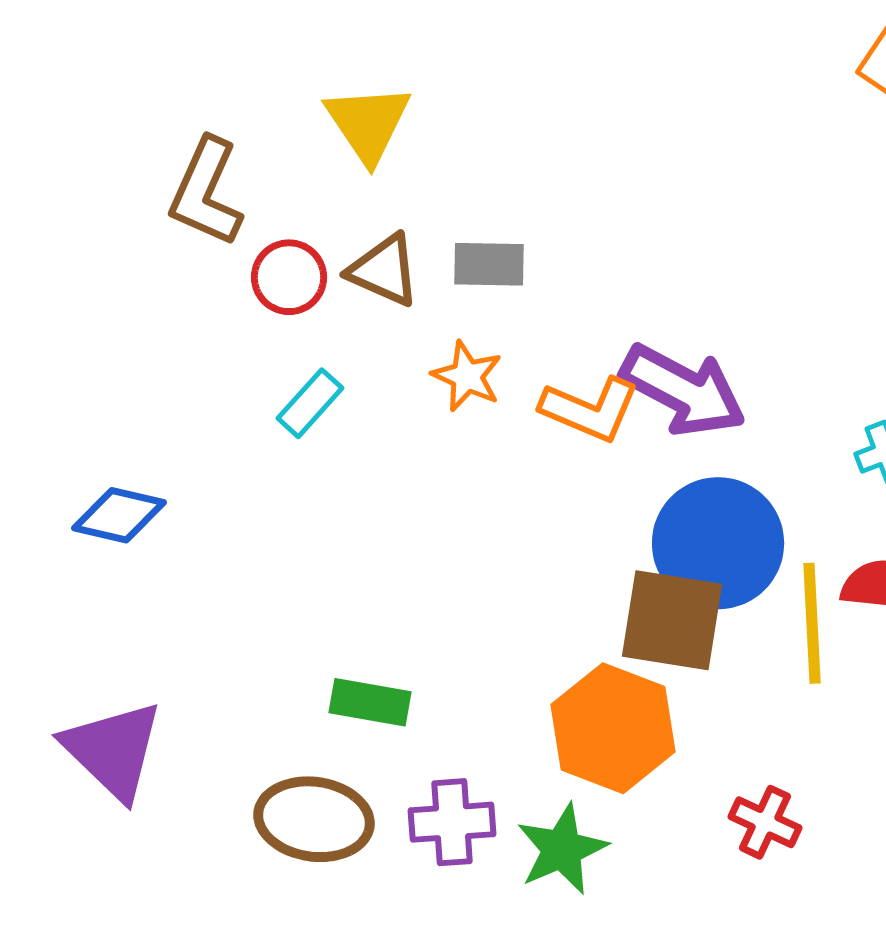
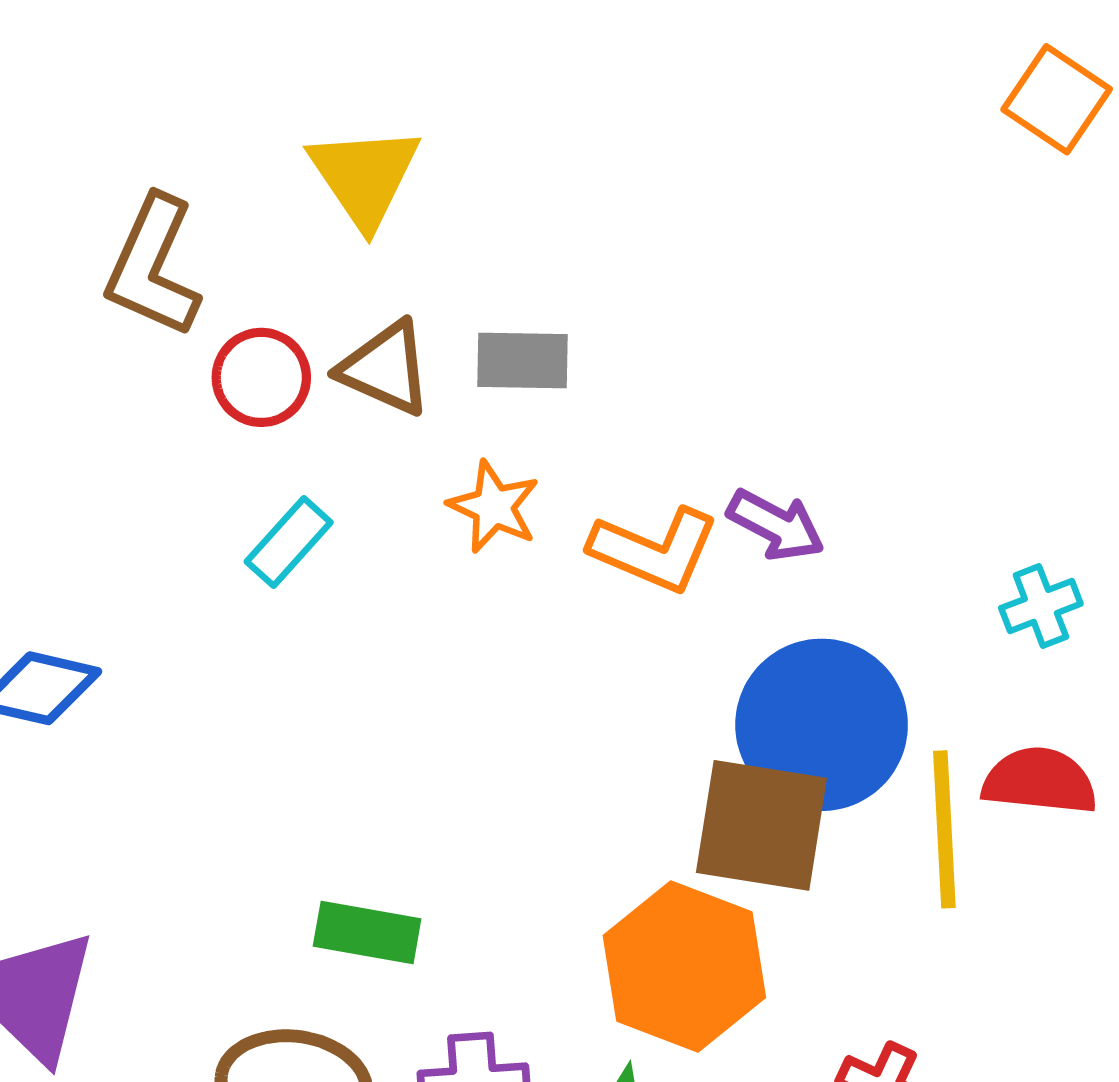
purple arrow: (683, 390) -> (776, 525), size x0.6

